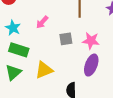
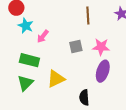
pink arrow: (42, 22) -> (43, 36), moved
cyan star: (13, 28) -> (26, 26), moved

